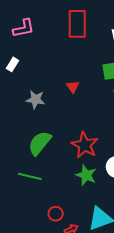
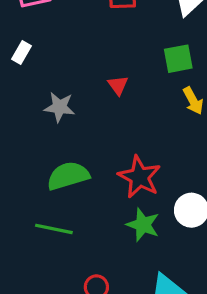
green semicircle: (40, 143) -> (68, 176), turned 36

